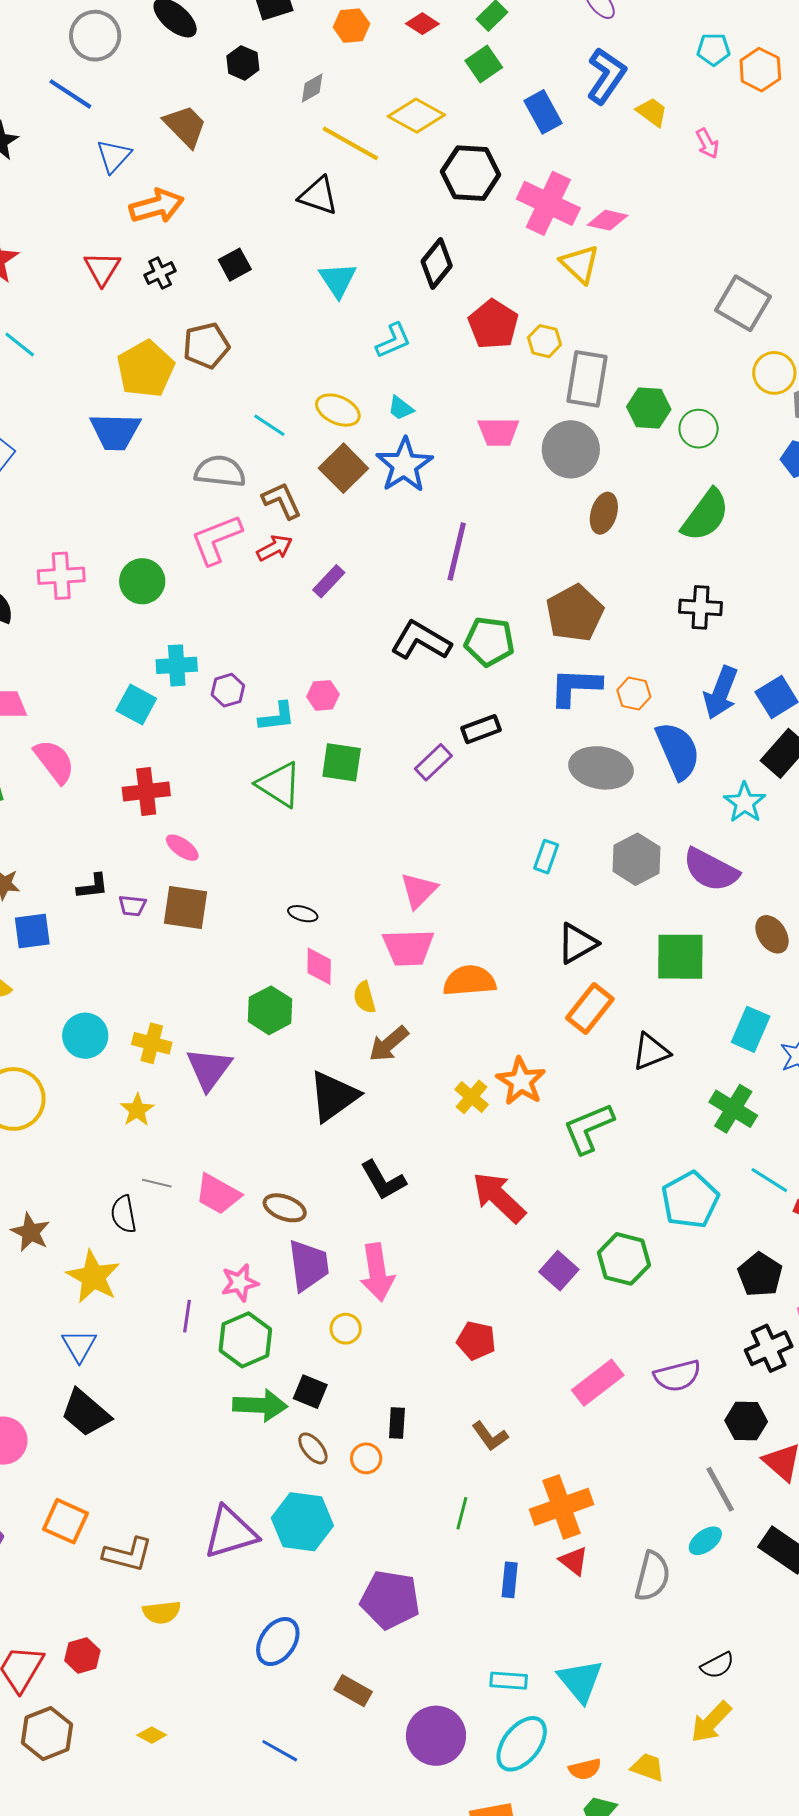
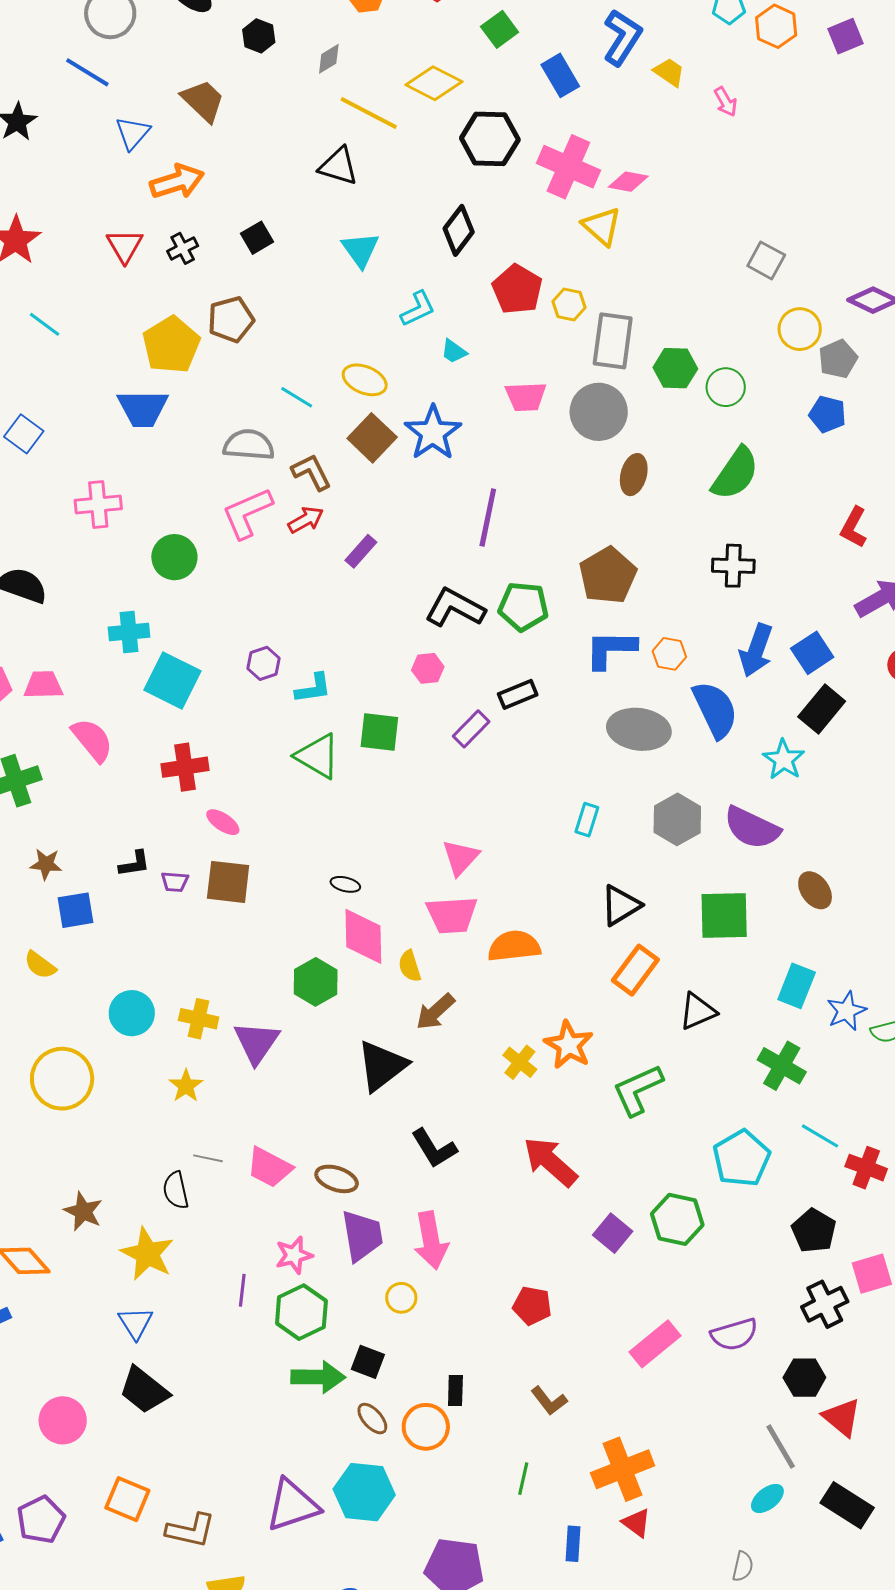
gray square: (743, 303) -> (766, 260), size x0.7
cyan trapezoid: (401, 408) -> (454, 351), moved
pink cross: (61, 576) -> (98, 504), moved
cyan cross: (177, 665) -> (129, 632), moved
pink hexagon: (323, 695) -> (428, 668), moved
cyan square: (136, 705) -> (172, 681), size x1.4
pink diamond: (319, 966) -> (363, 936), size x1.5
orange circle: (366, 1458) -> (426, 1427), size x1.5
gray semicircle: (652, 1576) -> (743, 1566), moved, size x0.6

